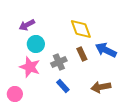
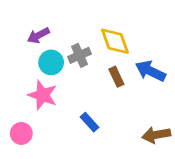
gray cross: (59, 62) -> (79, 55), moved
brown arrow: (101, 87) -> (156, 135), moved

